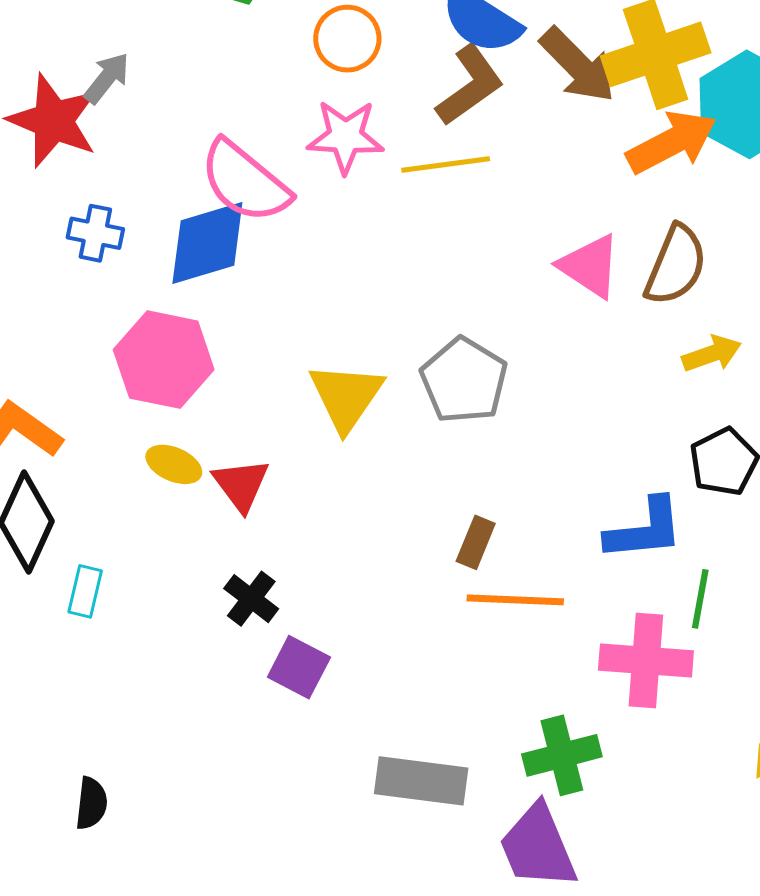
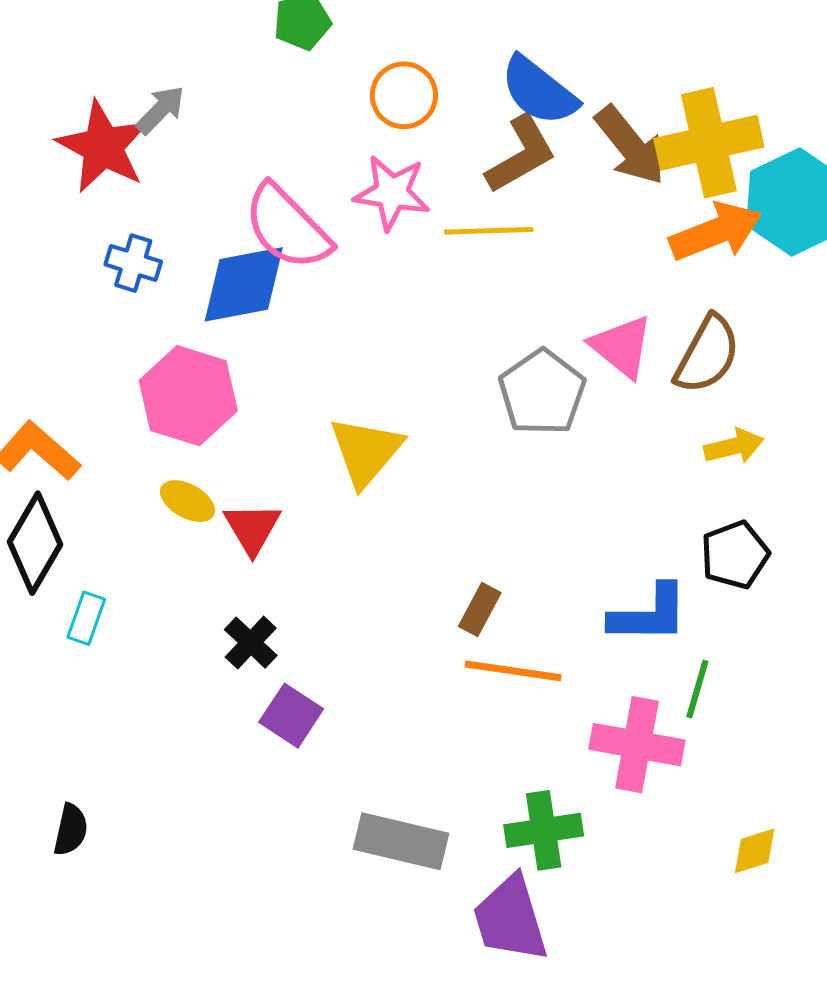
gray pentagon: (464, 380) -> (542, 392), moved

